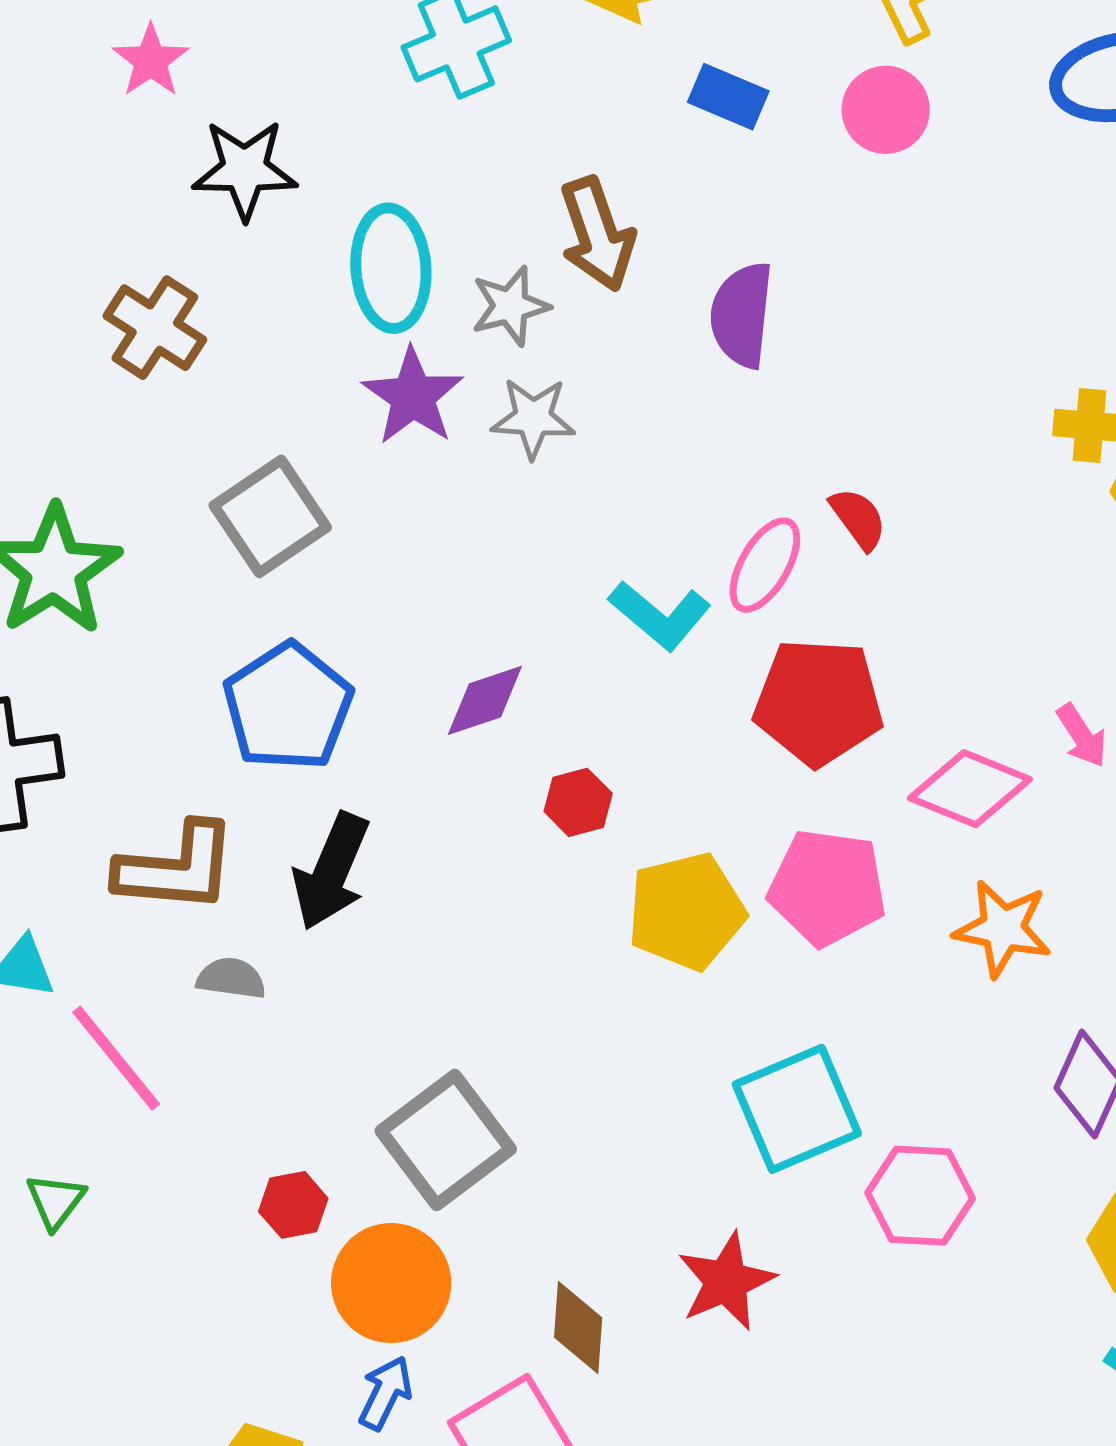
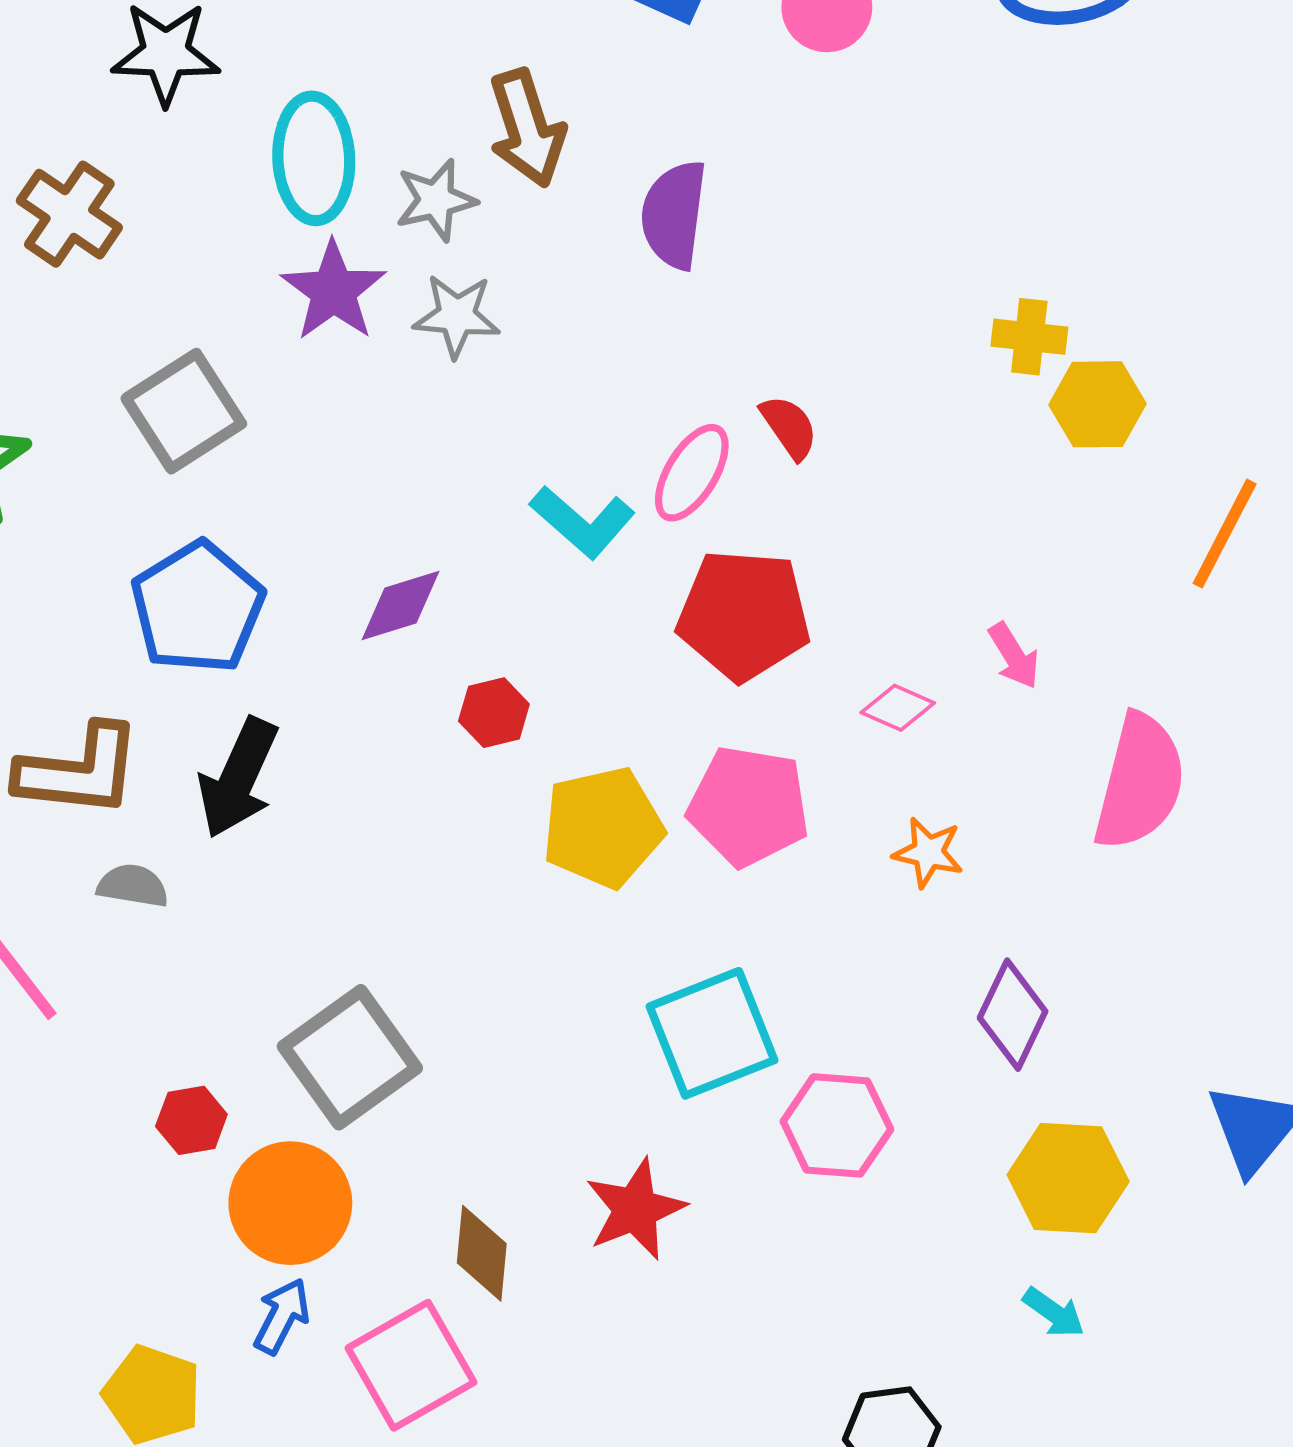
pink diamond: (970, 789) -> (898, 708), size x0.6
orange star: (1003, 928) -> (928, 852), size x0.7

